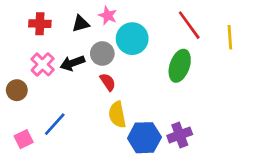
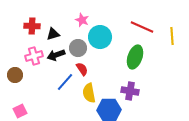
black triangle: (81, 24) -> (53, 34), moved
red line: (189, 25) -> (142, 27), turned -30
pink cross: (43, 64) -> (34, 56), turned 30
blue line: (55, 124) -> (65, 82), moved
purple cross: (180, 135) -> (130, 91), moved, turned 30

